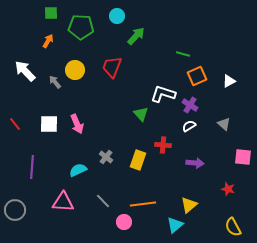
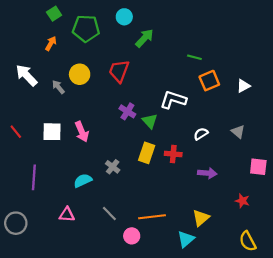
green square: (51, 13) -> (54, 14), turned -32
purple cross: (190, 105) -> (127, 111), moved
yellow rectangle: (138, 160) -> (147, 153), moved
pink triangle: (63, 202) -> (67, 215), size x0.7

